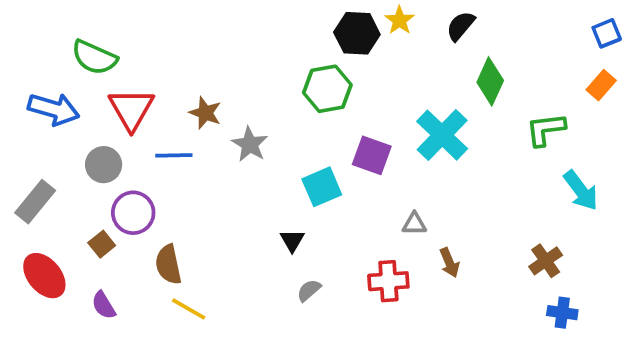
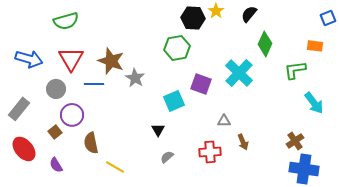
green semicircle: (94, 57) -> (66, 21), moved, turned -40
orange rectangle: (601, 85) -> (315, 46), moved, turned 56
brown star: (205, 113) -> (111, 61), size x1.5
yellow line: (189, 309) -> (115, 167), moved
blue cross: (562, 313) -> (304, 169), size x1.8

